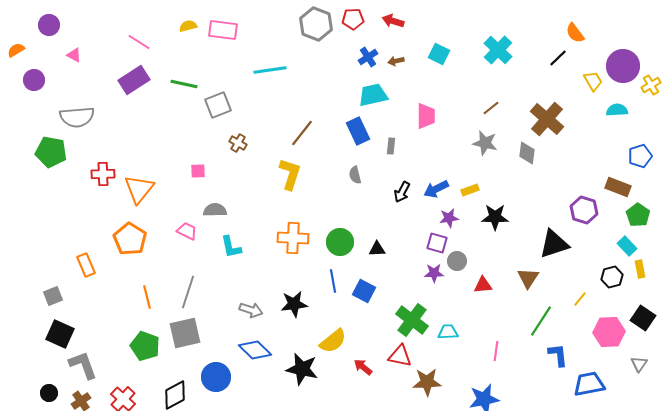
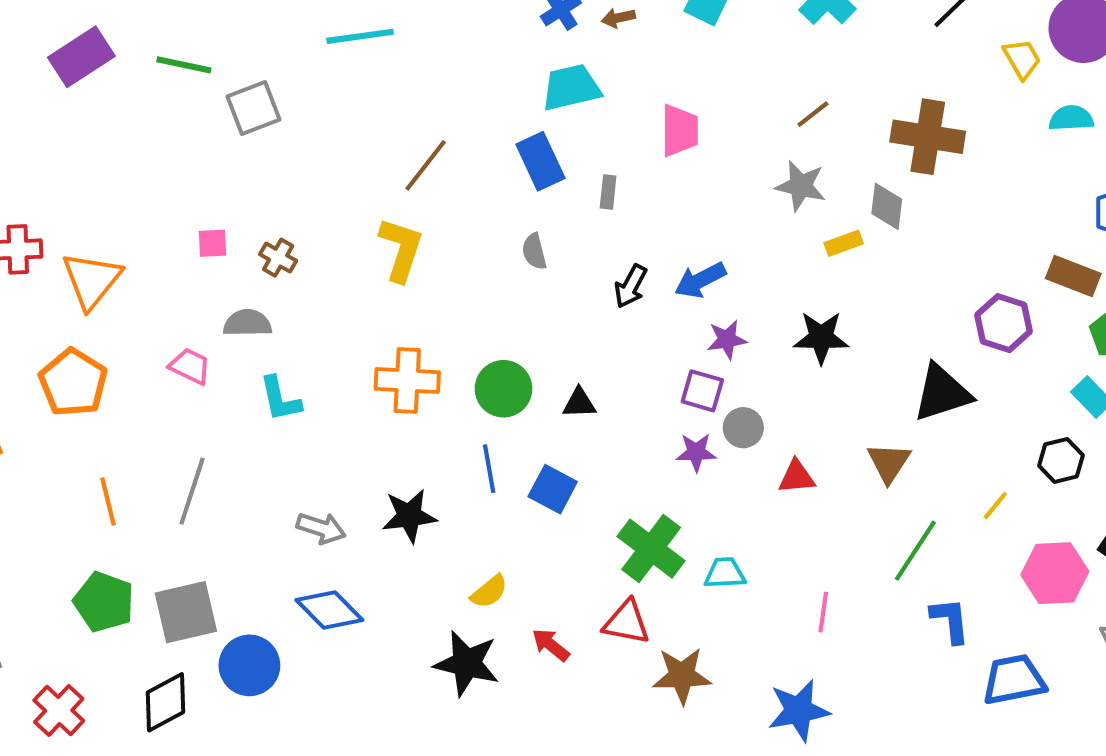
brown cross: (547, 119) -> (928, 137), turned -32
brown cross: (238, 143) -> (278, 258), moved
yellow rectangle: (470, 190) -> (844, 243), moved
gray square: (185, 333) -> (186, 612), moved
yellow semicircle: (333, 341) -> (489, 592), size x0.7
black star: (302, 369) -> (467, 663), moved

